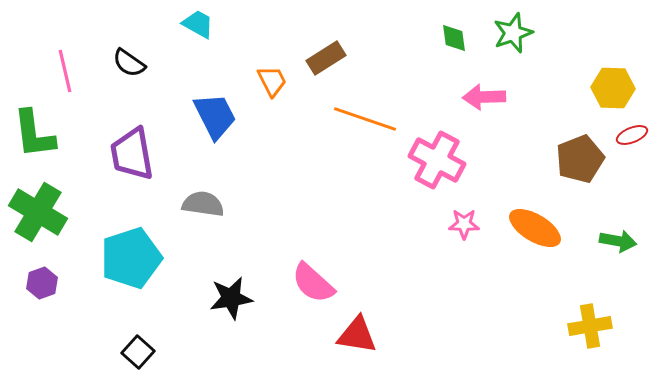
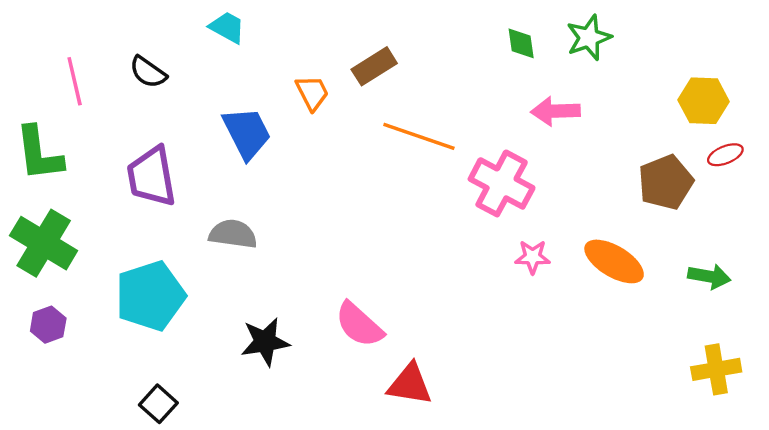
yellow cross: (590, 326) -> (716, 369), moved

